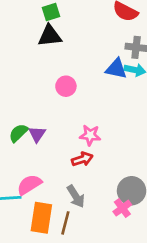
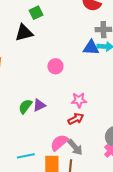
black triangle: (50, 36) -> (24, 33), moved
purple triangle: (37, 134) -> (39, 105), turned 40
pink semicircle: (29, 185) -> (59, 143), moved

